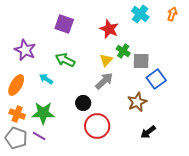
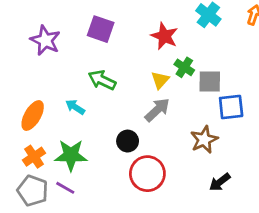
purple star: (25, 50) -> (45, 40), moved
blue square: (156, 79) -> (231, 107), turned 30
orange cross: (17, 114) -> (34, 157), turned 35

